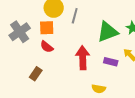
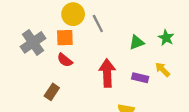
gray line: (75, 16) -> (98, 24), turned -42
green triangle: (108, 32) -> (137, 42), size x0.6

